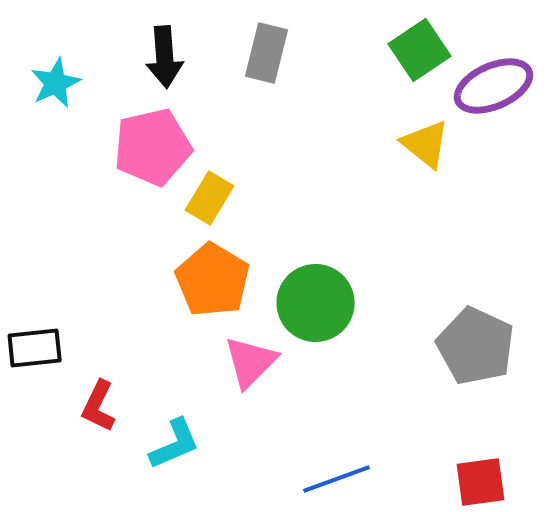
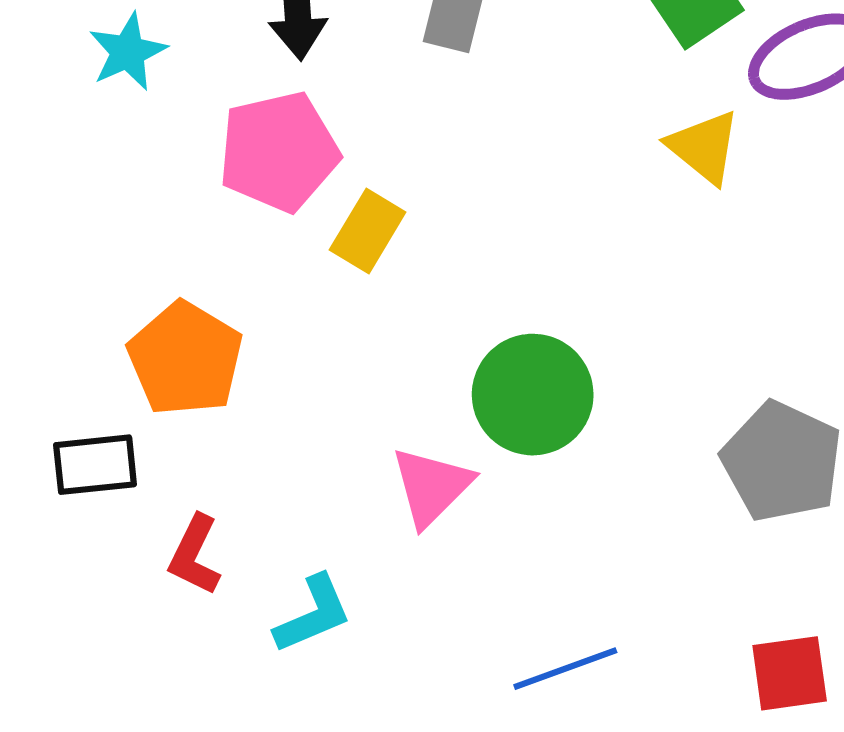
orange pentagon: (213, 280) -> (185, 359), moved

